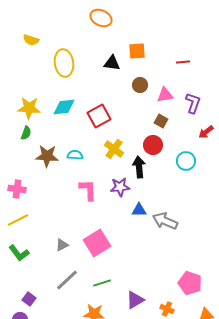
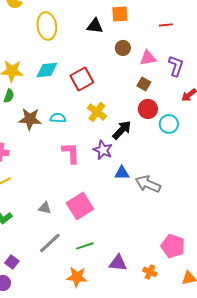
red circle: (153, 145) -> (148, 109), moved
black arrow: (139, 167) -> (122, 130), turned 50
purple star: (120, 187) -> (103, 150), turned 30
gray triangle: (62, 245) -> (45, 208), turned 40
purple triangle: (135, 300) -> (118, 263), turned 36

